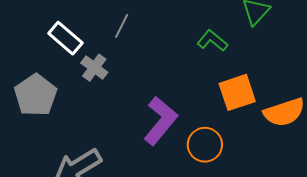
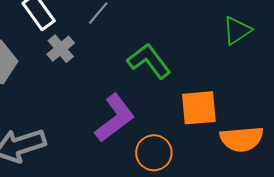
green L-shape: (212, 41) -> (149, 61), moved, size x1.4

